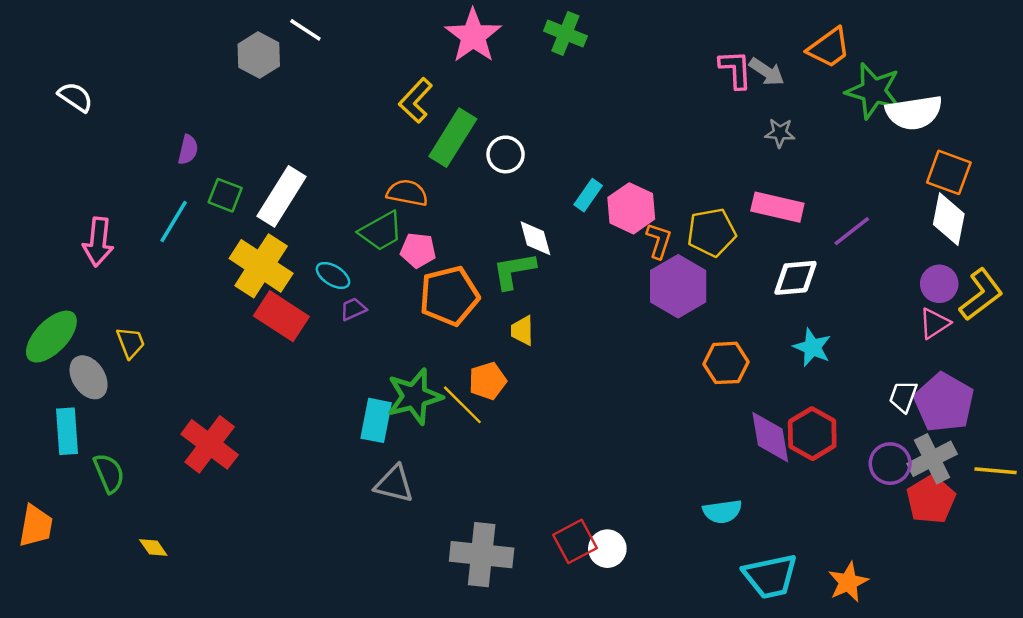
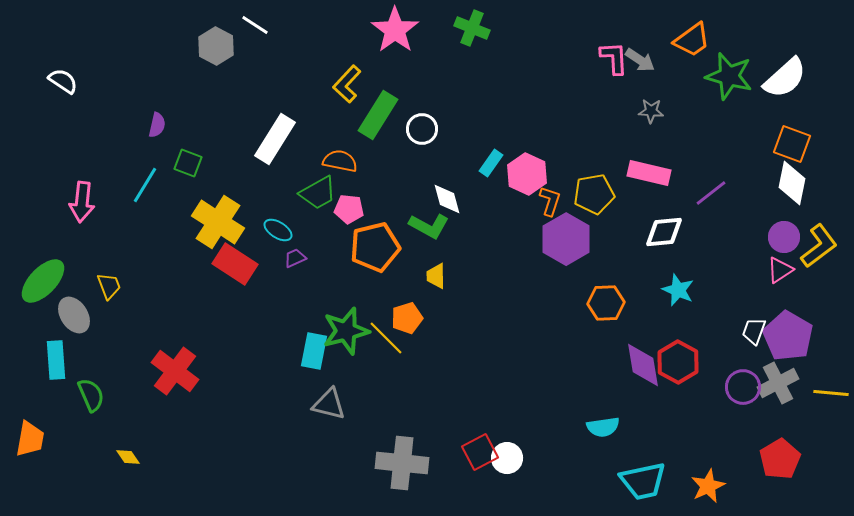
white semicircle: (914, 113) -> (785, 78), moved, turned -33
white rectangle: (281, 196) -> (275, 139), moved
green L-shape: (514, 271) -> (429, 226), turned -141
red pentagon: (931, 499) -> (780, 459), moved

